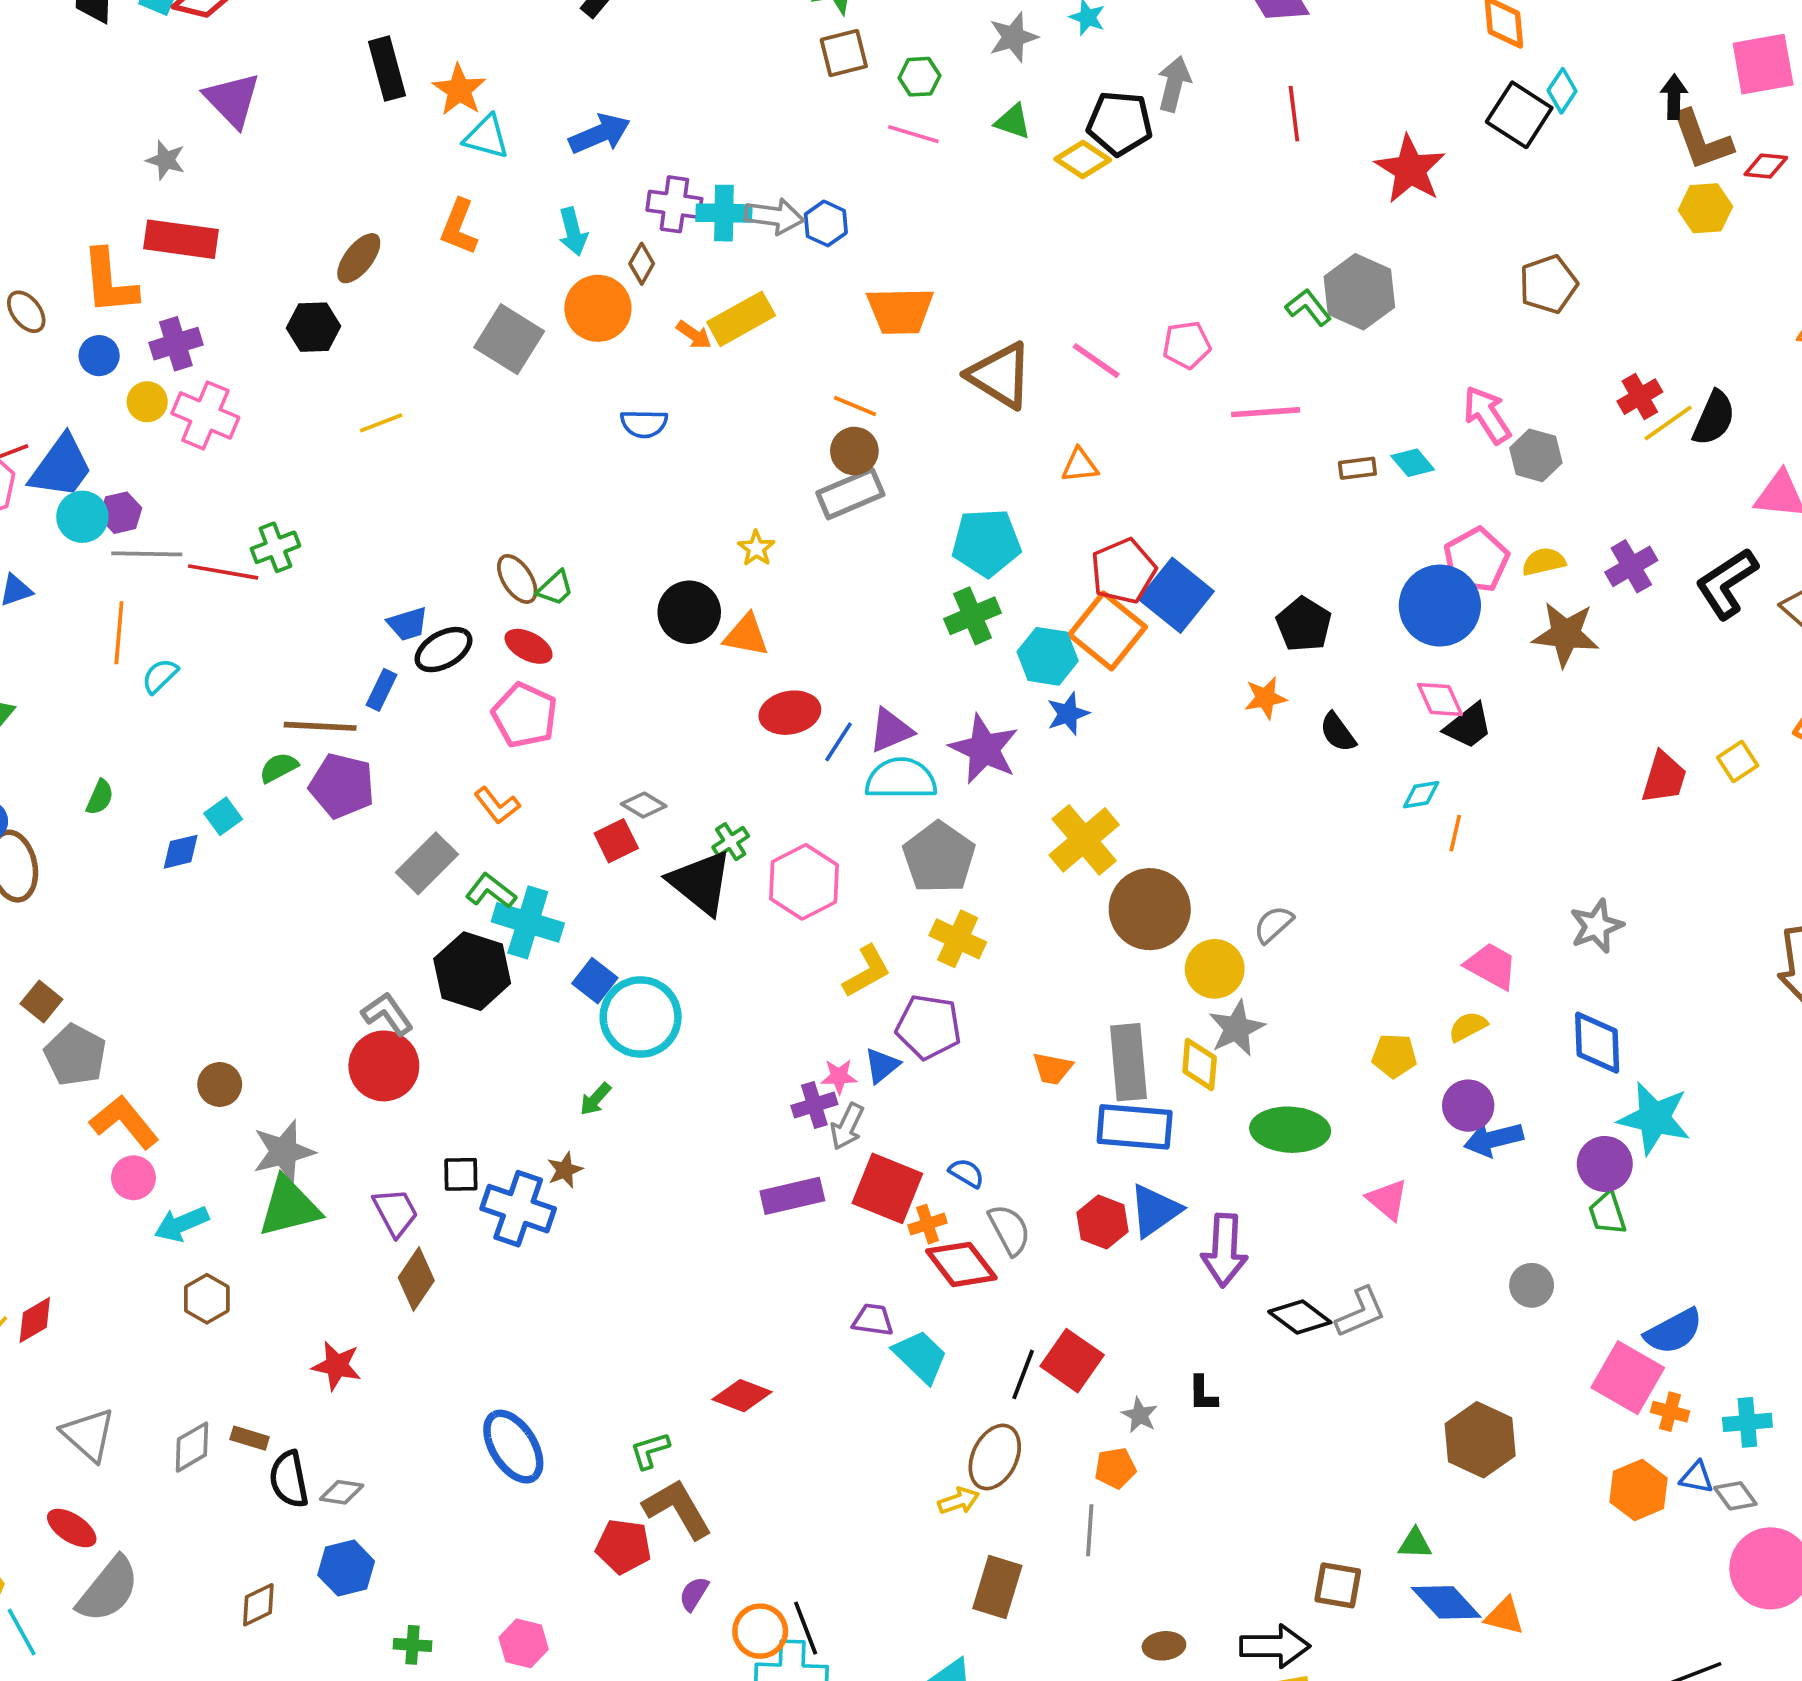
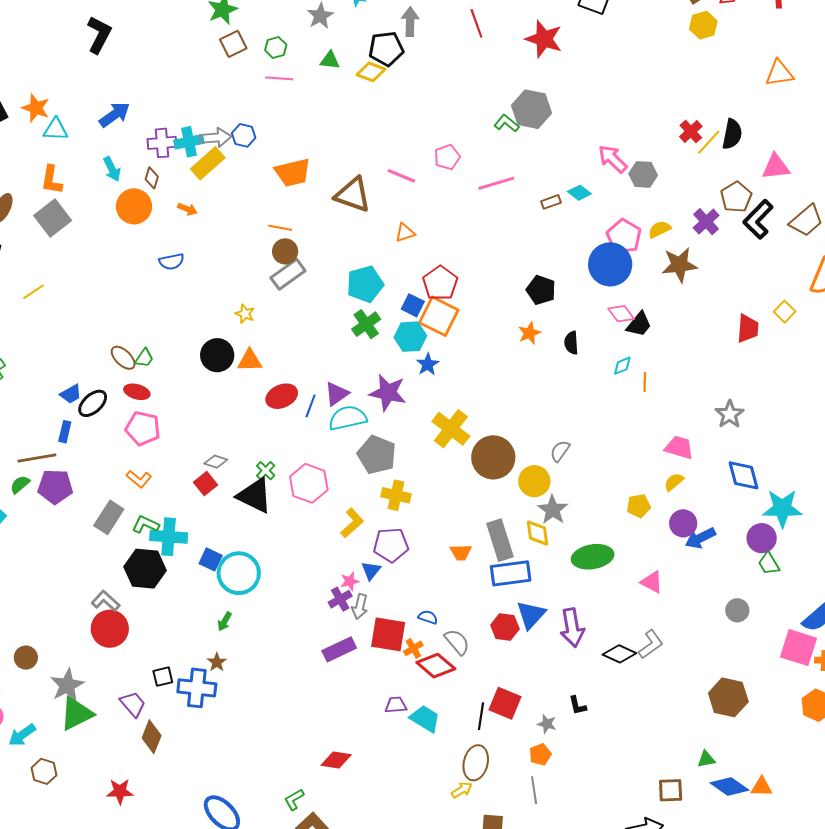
brown pentagon: (1548, 284) -> (736, 197), moved
yellow rectangle: (741, 319) -> (208, 163), moved
gray square: (509, 339) -> (53, 218), moved, turned 33
blue square: (1176, 595) -> (413, 305), moved, size x0.6
black semicircle: (1338, 732) -> (571, 343), turned 45

